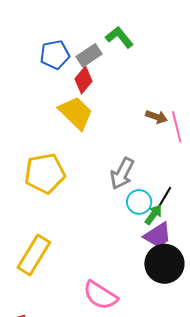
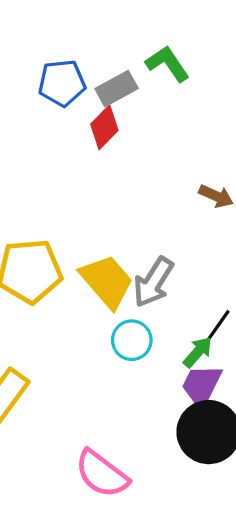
yellow trapezoid: (76, 113) -> (107, 281), moved
cyan circle: (139, 202) -> (132, 340), moved
purple trapezoid: (158, 235) -> (201, 386), turned 144

